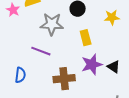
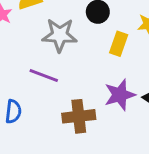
yellow rectangle: (86, 38) -> (119, 44), moved, turned 35

